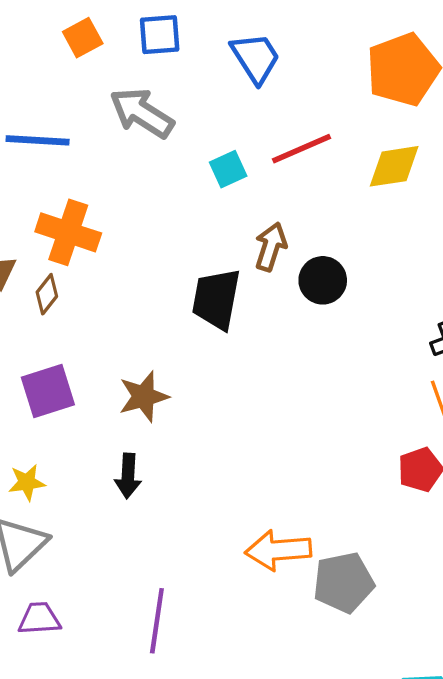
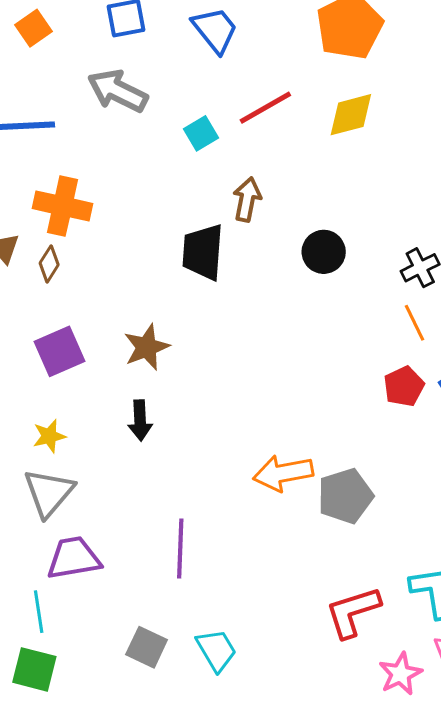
orange square: (83, 38) -> (34, 28), moved
black circle: (323, 280) -> (324, 252), moved
purple trapezoid: (39, 619) -> (74, 558), size x1.4

